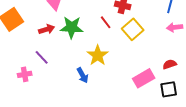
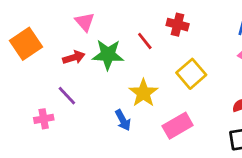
red line: (106, 22) -> (145, 41), moved
yellow square: (133, 29) -> (191, 74), moved
pink rectangle: (144, 78) -> (178, 126), moved

